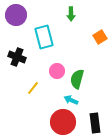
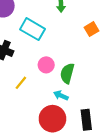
cyan rectangle: (44, 37) -> (32, 29), turned -45

